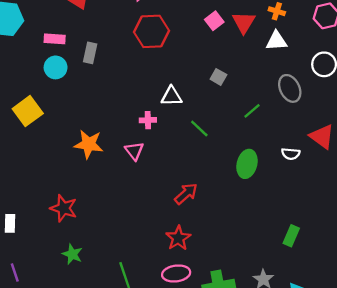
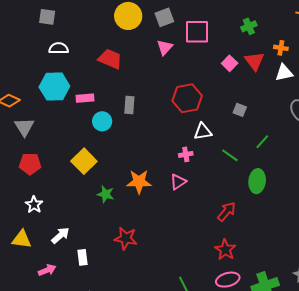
red hexagon: (152, 31) -> (187, 98), moved
pink rectangle: (55, 39) -> (85, 98), moved
green line: (252, 111) -> (262, 142), moved
pink triangle: (134, 151) -> (178, 182), turned 42
green ellipse: (247, 164) -> (257, 181), moved
green star: (72, 254) -> (106, 194), moved

